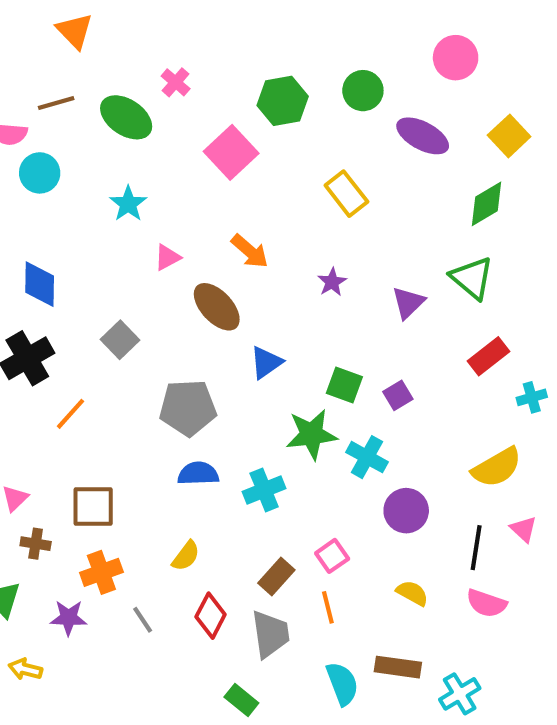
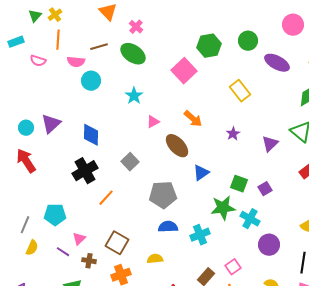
pink cross: (176, 82) -> (136, 27), moved
brown square: (93, 507) -> (117, 243), turned 30
yellow semicircle: (186, 556) -> (155, 259), moved, turned -133

